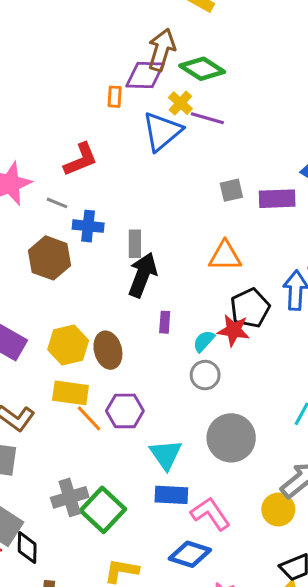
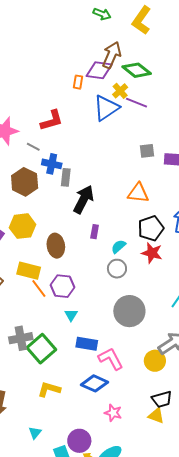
gray rectangle: (135, 244) -> (66, 177), moved
red star: (234, 330) -> (152, 253), moved
yellow hexagon: (68, 345) -> (23, 226), moved
cyan triangle: (166, 455) -> (71, 315), moved, size x0.6

